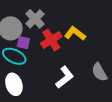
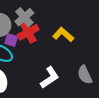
red cross: (51, 40) -> (28, 32), moved

